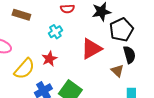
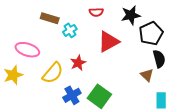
cyan cross: (55, 32) -> (70, 30), moved
red triangle: (91, 49) -> (108, 42), moved

